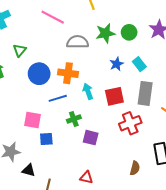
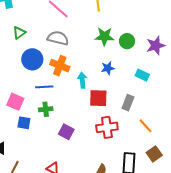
gray semicircle: (78, 42) -> (58, 38), moved
cyan rectangle: (139, 64) -> (142, 75), moved, turned -40
cyan arrow: (88, 91) -> (82, 80), moved
gray rectangle: (145, 93) -> (128, 103), size x0.7
green cross: (74, 119) -> (46, 109), moved

